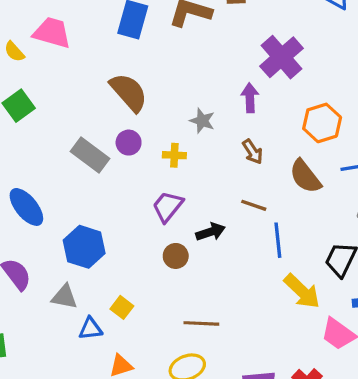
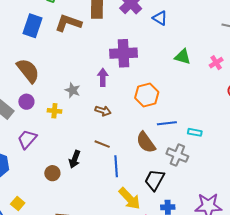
purple cross: (282, 57) -> (123, 53), turned 36
brown arrow: (253, 152) -> (103, 111), turned -42
brown semicircle: (305, 176) -> (146, 142), moved
purple trapezoid: (168, 206) -> (27, 139), moved
black arrow: (211, 232) -> (75, 159), turned 126

